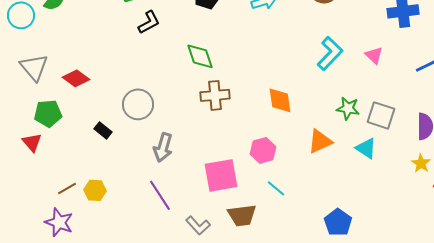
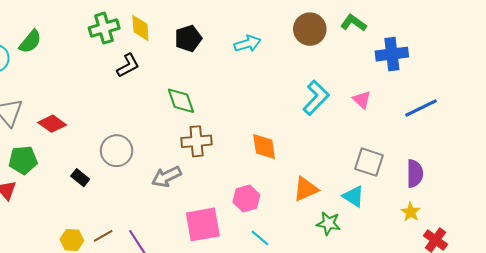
green star: (348, 108) -> (329, 223), moved
gray arrow: (163, 147) -> (166, 177), moved, turned 48
brown line: (67, 188) -> (103, 236), moved

